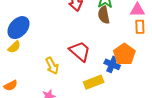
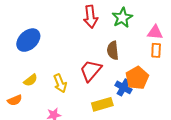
brown semicircle: (104, 15) -> (113, 50), moved
yellow semicircle: (14, 47) -> (31, 80), moved
red trapezoid: (80, 51) -> (91, 71), turned -95

